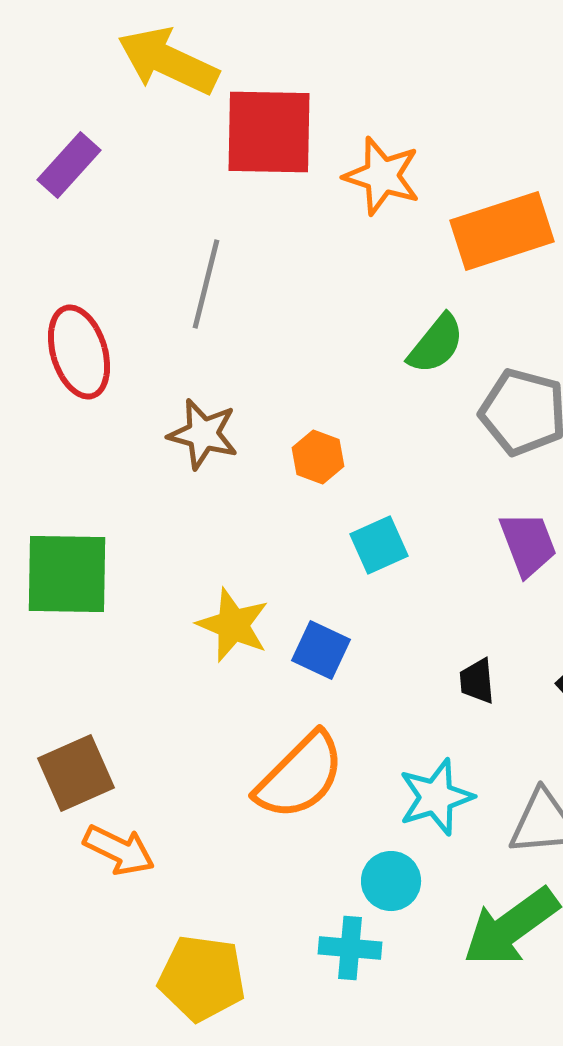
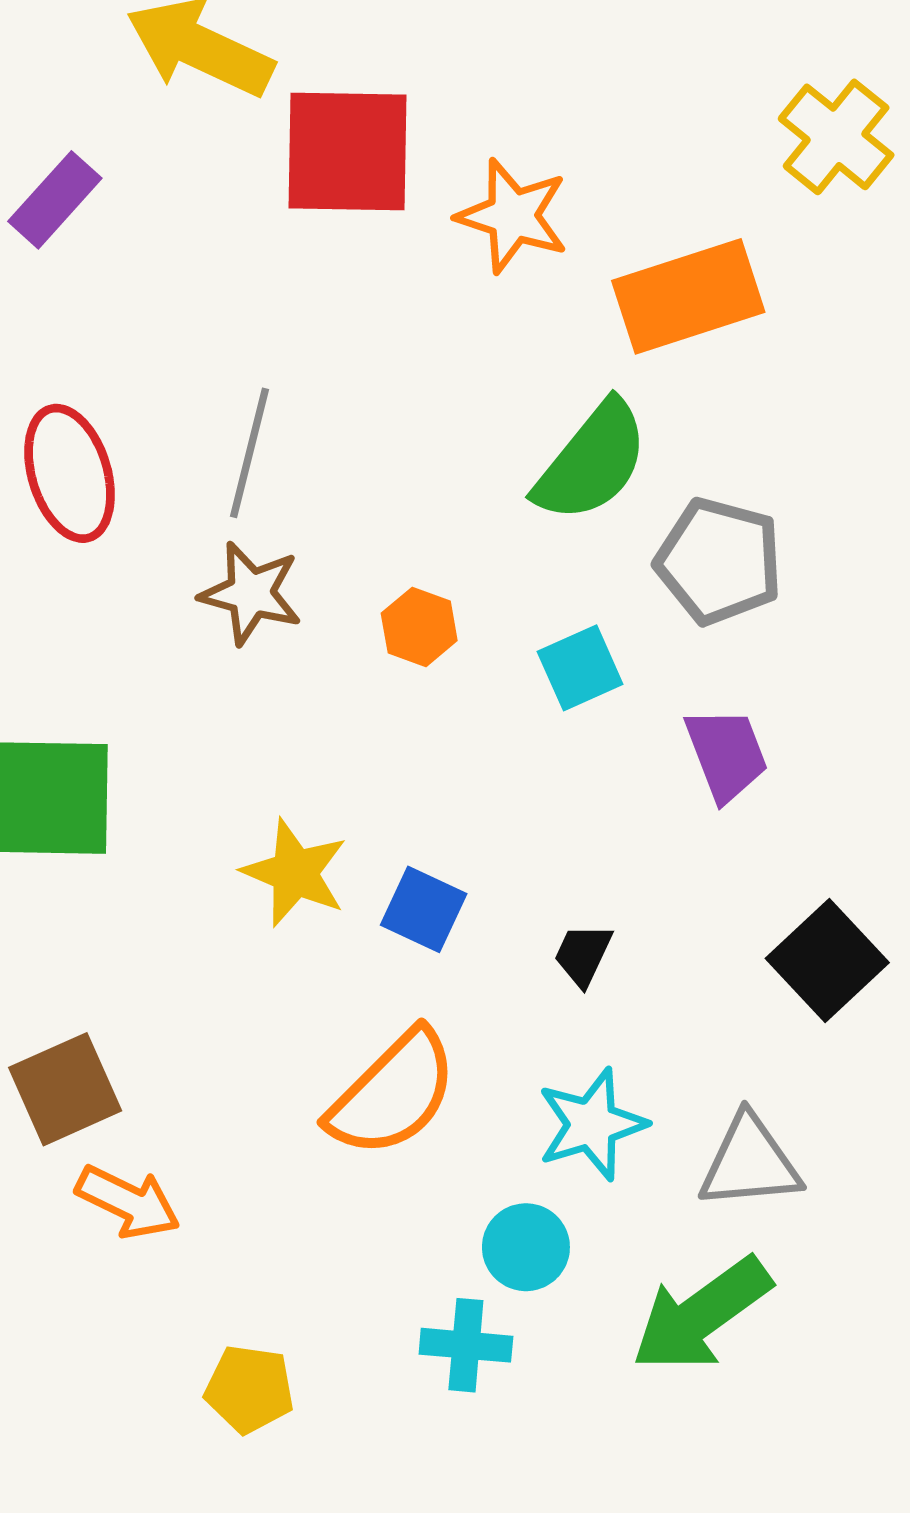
gray line: (206, 284) -> (249, 453), moved
green semicircle: (436, 344) -> (592, 462), size x1.4
cyan square: (379, 545) -> (580, 668), moved
black trapezoid: (477, 681) -> (583, 955), moved, turned 30
yellow pentagon: (202, 978) -> (249, 1389), size x0.7

